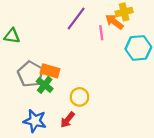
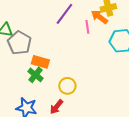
gray pentagon: (30, 74) -> (19, 43), moved

